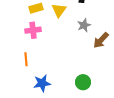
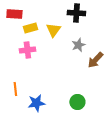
orange line: (26, 59) -> (15, 89), moved

